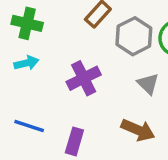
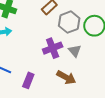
purple cross: (84, 78) -> (53, 48), moved

